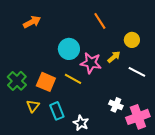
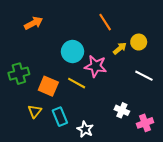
yellow arrow: (114, 57) -> (120, 48), moved
green cross: (17, 81) -> (19, 74), moved, turned 30
pink cross: (138, 117) -> (145, 123), size x0.7

